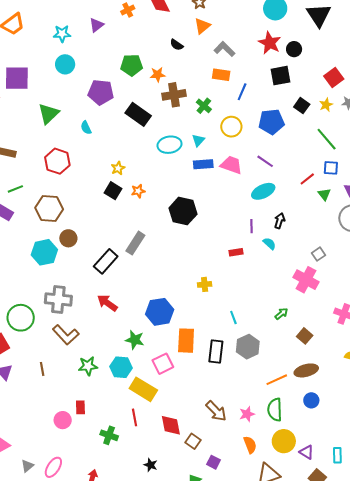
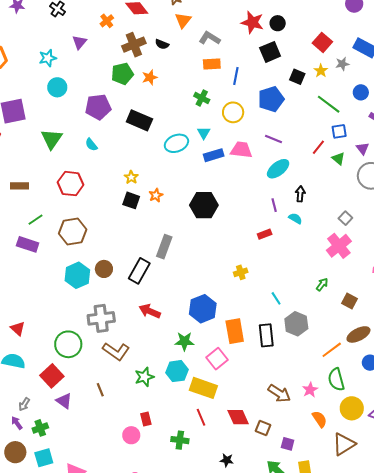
brown cross: (174, 95) -> (134, 45), moved
brown circle: (68, 238) -> (104, 269), moved
pink cross: (306, 280) -> (339, 246), turned 35

